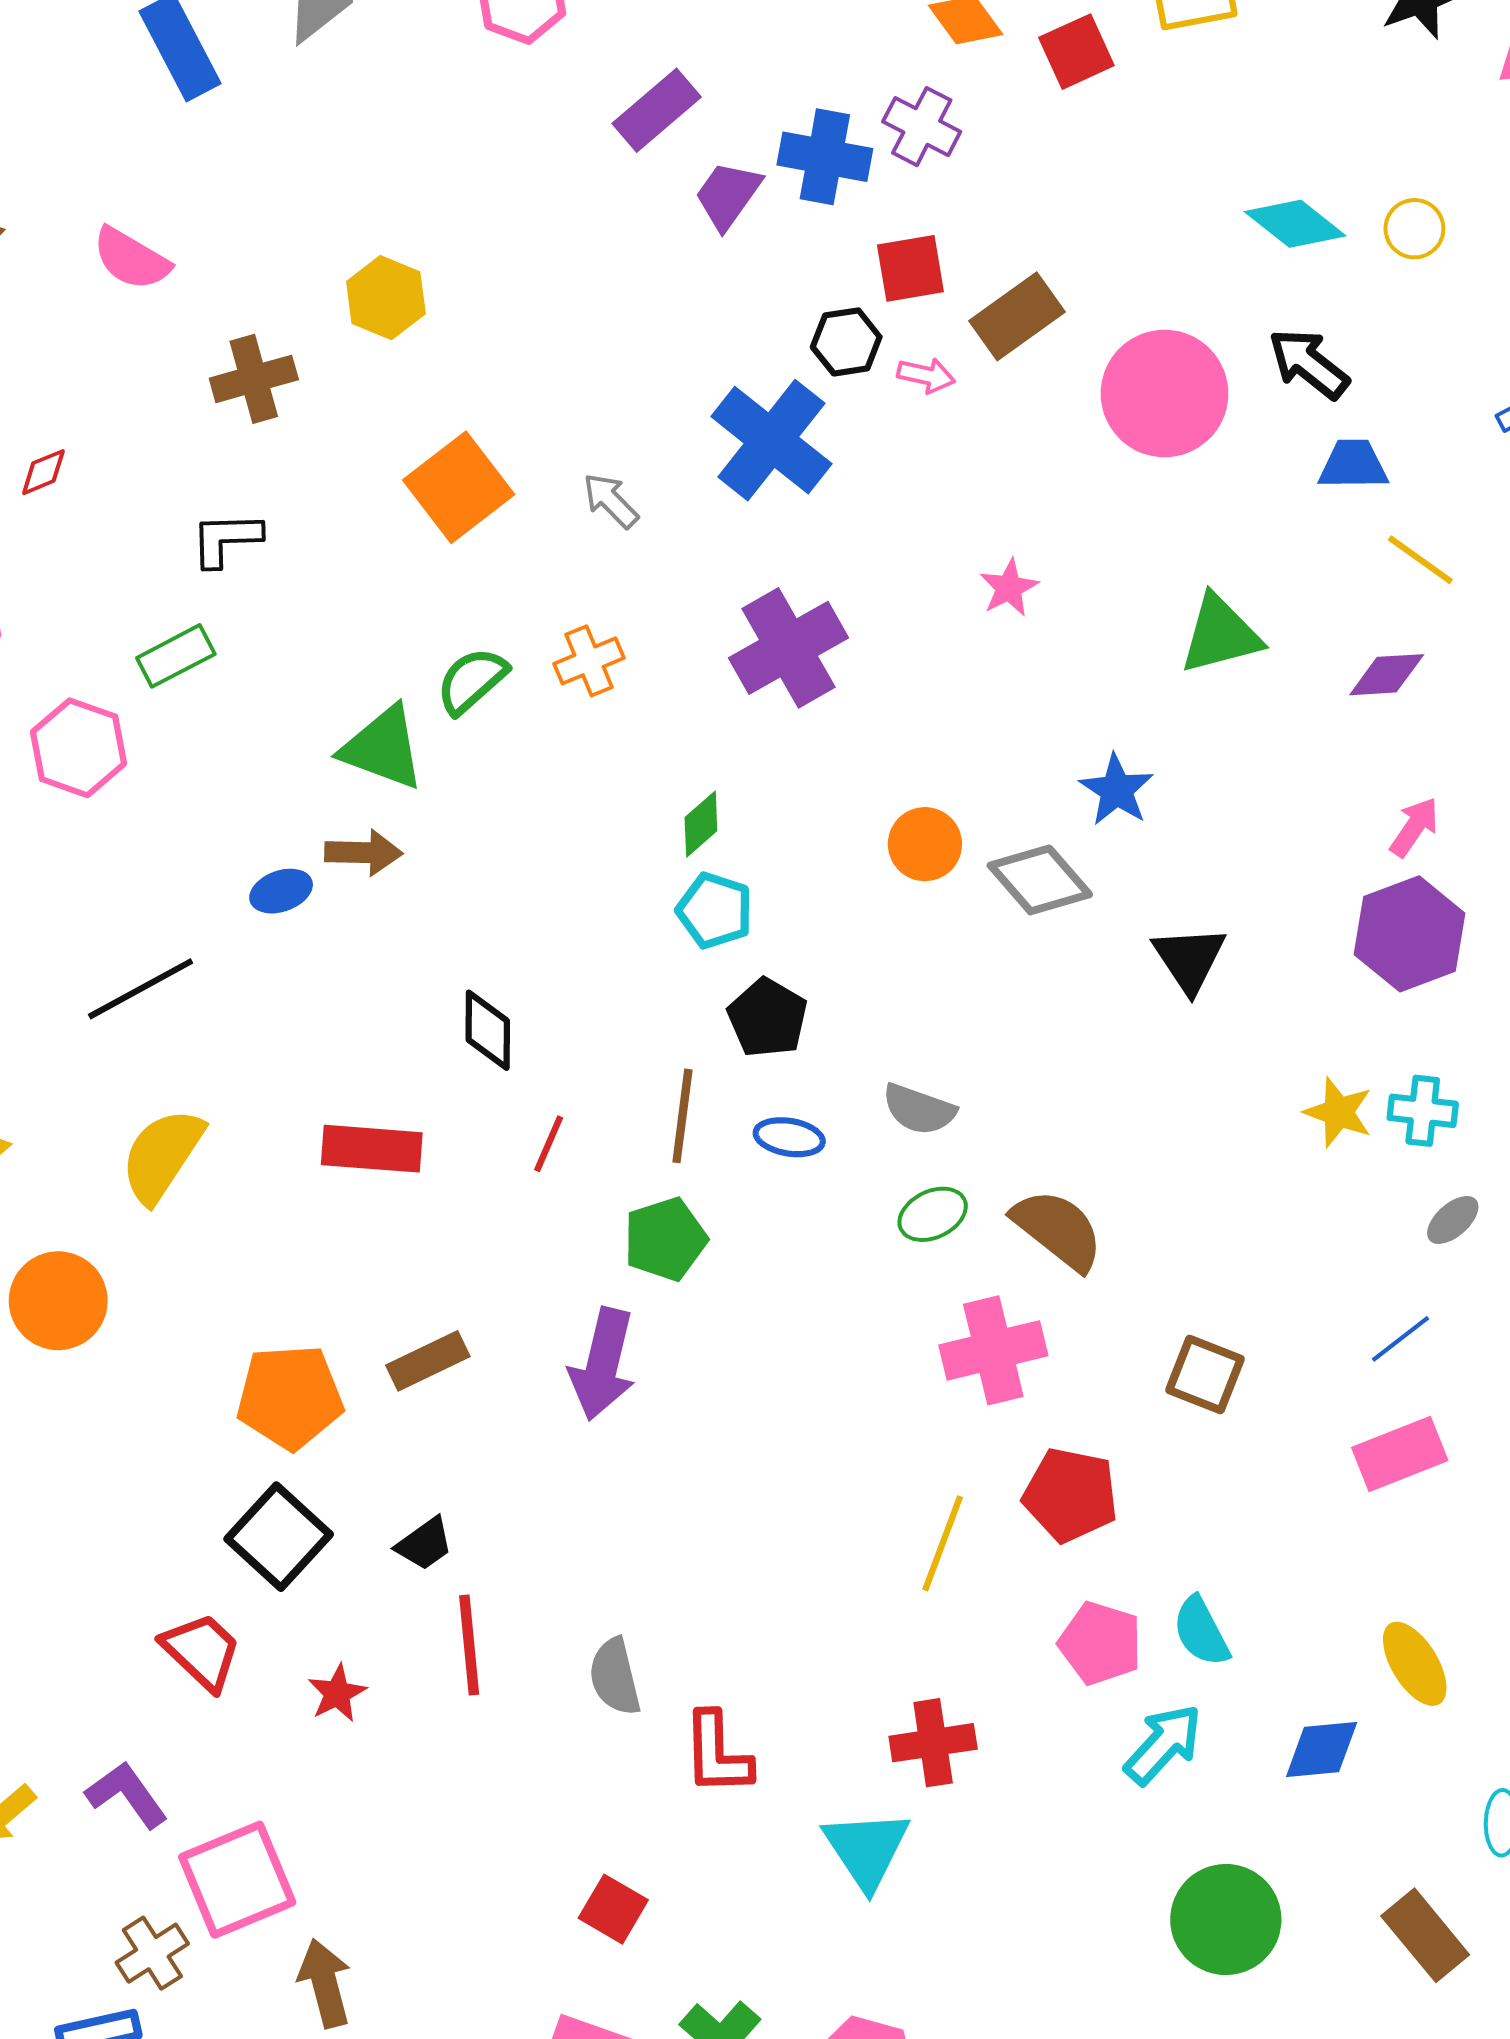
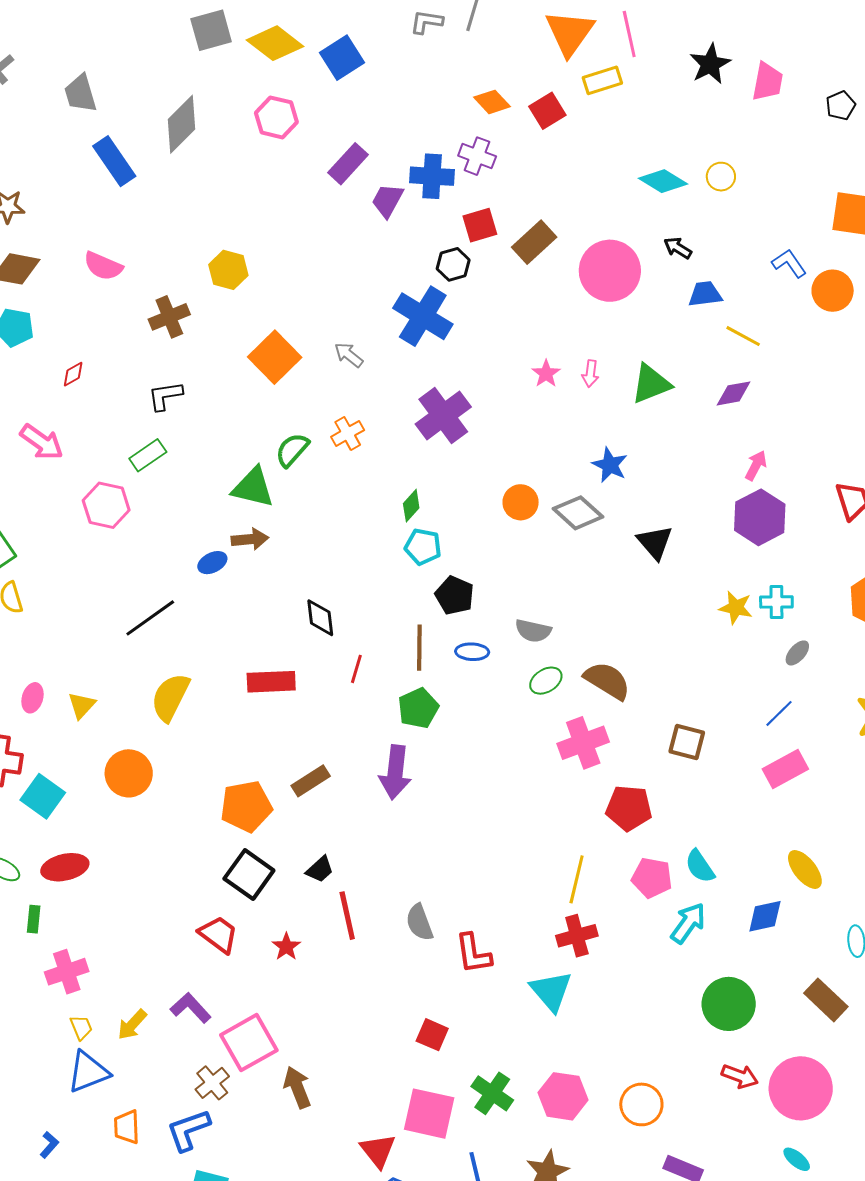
black arrow: (1309, 364) -> (678, 248), size x0.7
pink arrow: (926, 375) -> (590, 374), moved, turned 92
yellow line: (943, 1543) -> (577, 879), moved

